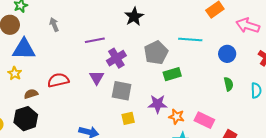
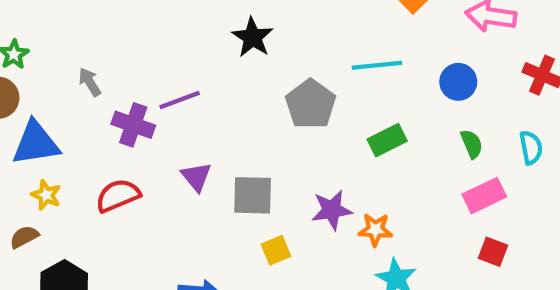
purple cross: (116, 58) -> (133, 125), moved, turned -30
yellow star: (15, 73) -> (46, 195), moved
green rectangle: (172, 74) -> (387, 140), moved
brown semicircle: (31, 94) -> (24, 237), moved
pink rectangle: (204, 120) -> (484, 196), moved, turned -42

